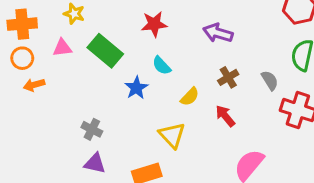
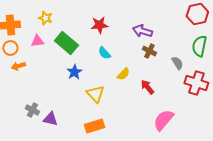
brown cross: (228, 77) -> (149, 51), moved, turned -32
blue star: (136, 88) -> (74, 72), moved
gray cross: (92, 129) -> (32, 110), moved
yellow triangle: (172, 135) -> (95, 94), moved
purple triangle: (95, 163) -> (50, 119), moved

